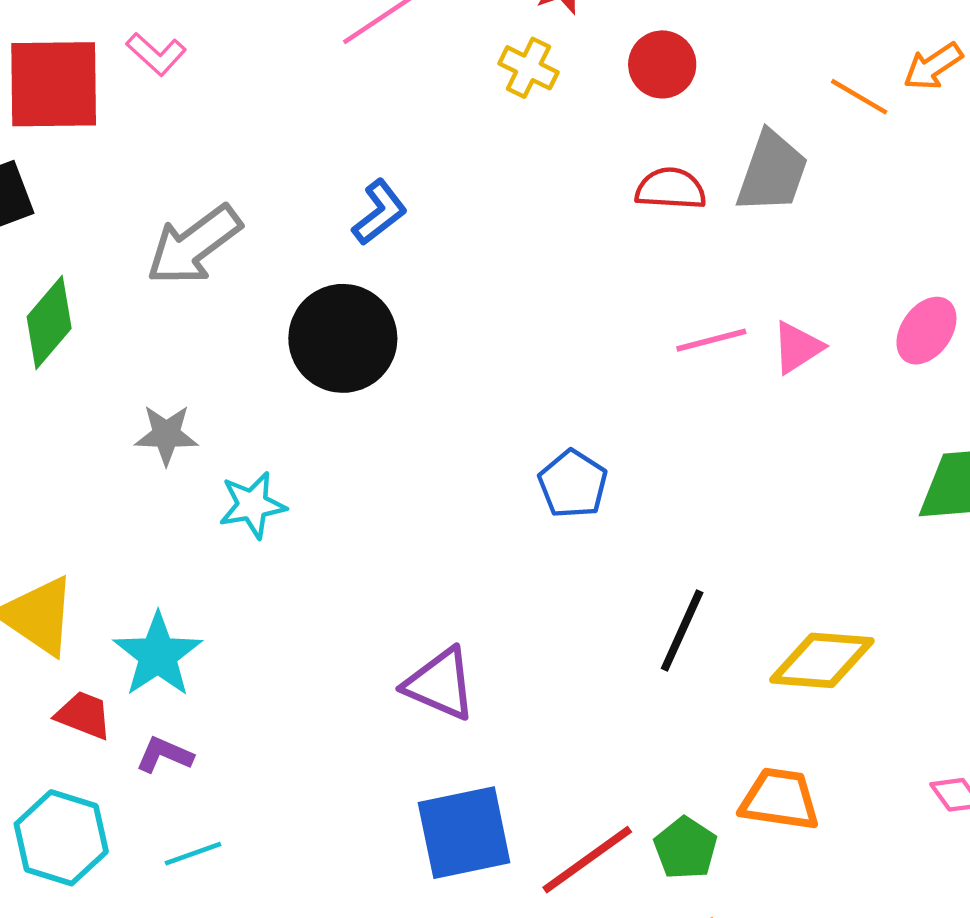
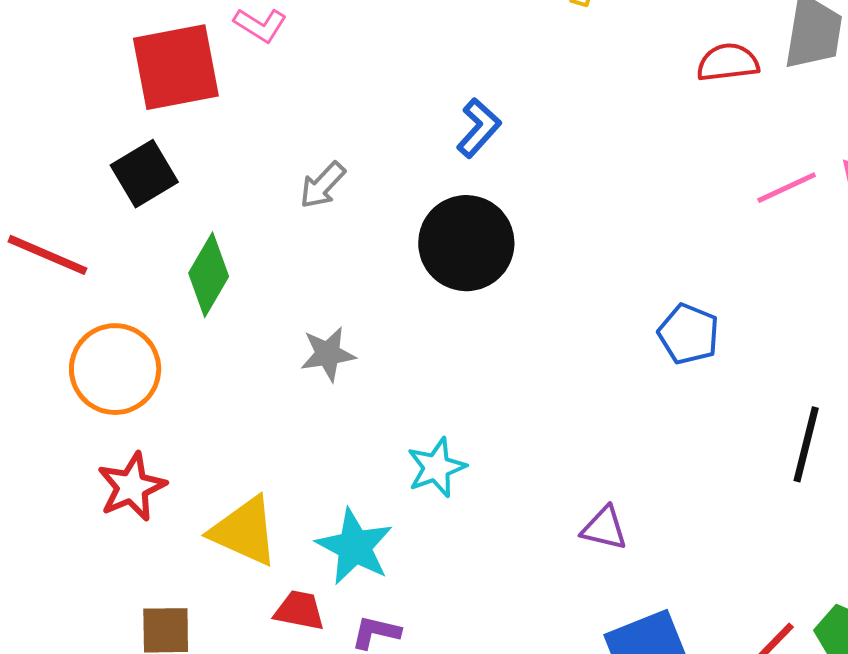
gray arrow: (194, 245) -> (322, 185), size x0.6
cyan star: (252, 505) -> (436, 468), moved
purple triangle: (440, 684) -> (604, 528), size x0.7

